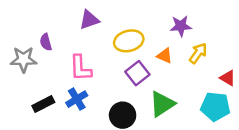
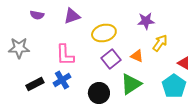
purple semicircle: (46, 42) -> (37, 15), moved, turned -64
orange triangle: (165, 56) -> (137, 56), moved
cyan pentagon: (215, 106) -> (174, 86), turned 30

